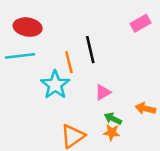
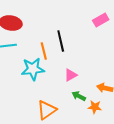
cyan star: (55, 85) -> (33, 69), turned 30
orange star: (112, 132) -> (95, 107), moved

